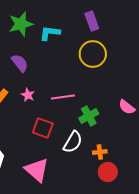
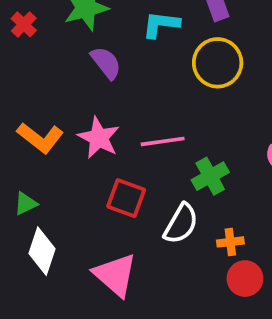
cyan L-shape: (50, 33) -> (161, 24), moved
purple semicircle: (20, 63) -> (106, 63), moved
pink star: (28, 95) -> (99, 138), size x1.6

